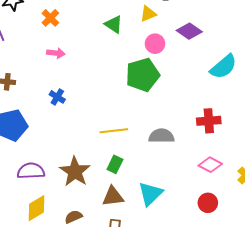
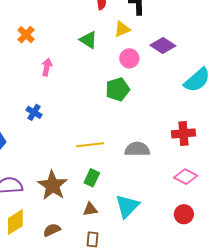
pink arrow: (56, 53) -> (47, 67), moved, turned -84
green pentagon: (143, 75) -> (118, 89), size x0.7
brown triangle: (113, 196) -> (90, 209), size x0.7

